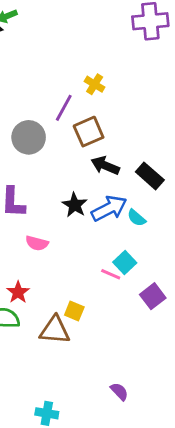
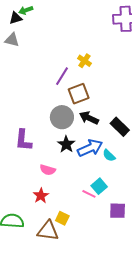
gray circle: (29, 137) -> (62, 117), moved
pink semicircle: (37, 243) -> (48, 170), moved
red star: (18, 292) -> (41, 196), moved
purple square: (153, 296) -> (118, 211), turned 36

